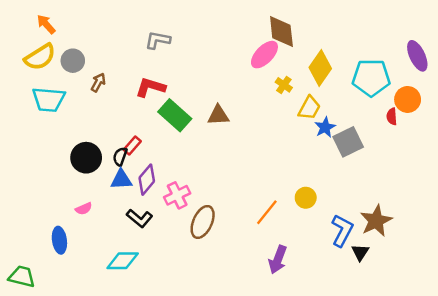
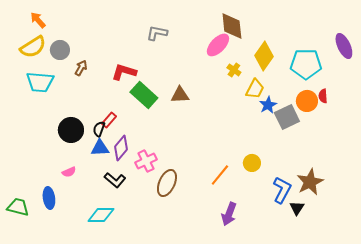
gray L-shape: (158, 40) -> (157, 33), moved
orange circle: (408, 99) -> (307, 101), moved
green trapezoid: (22, 277) -> (18, 207), moved

